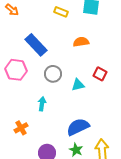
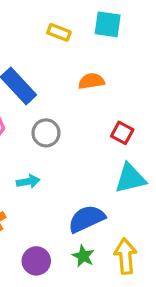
cyan triangle: (78, 85) -> (130, 178), moved, size x1.5
cyan arrow: (42, 104) -> (28, 182), turned 72

